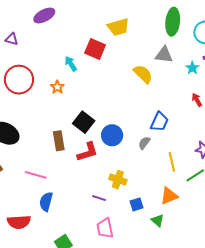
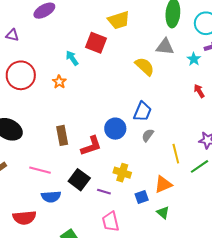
black square: (84, 122) -> (79, 180), moved
blue trapezoid: (159, 122) -> (142, 112), moved
orange triangle: (169, 196) -> (163, 184), moved
blue semicircle: (46, 202) -> (51, 197), turned -108

